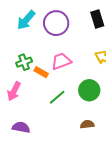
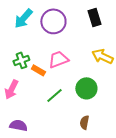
brown semicircle: (87, 124) -> (84, 122), turned -72

